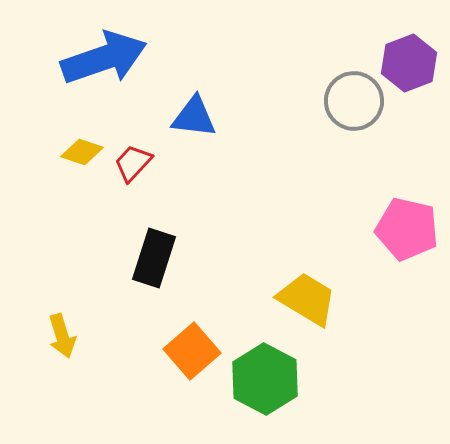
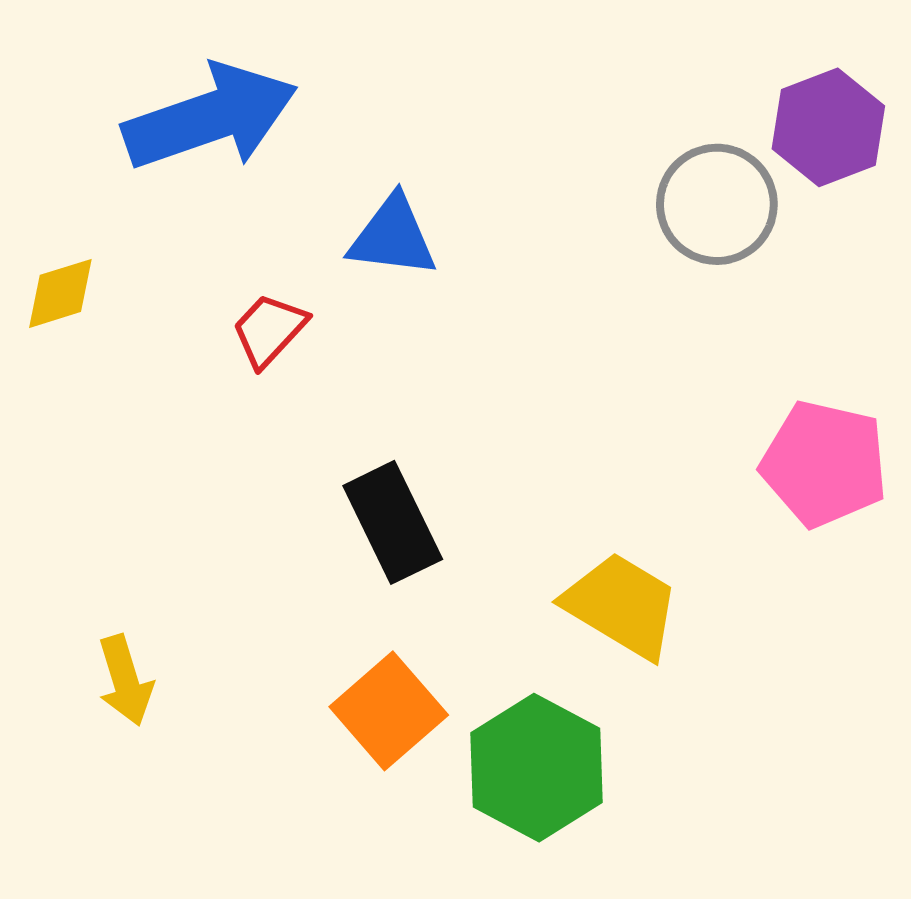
yellow diamond: (82, 152) -> (60, 293), moved, turned -36
black rectangle: (154, 258) -> (393, 522), moved, turned -44

